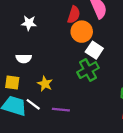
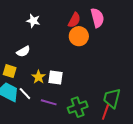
white square: (94, 50) -> (55, 77), moved, turned -35
white semicircle: (24, 59) -> (23, 51), turned -40
green cross: (88, 70) -> (78, 107), moved

